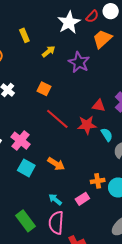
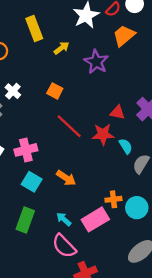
yellow rectangle: (24, 35) -> (34, 29), size x1.5
pink cross: (21, 141) -> (26, 150), turned 36
pink rectangle: (82, 199) -> (95, 219), size x1.6
green rectangle: (25, 221) -> (25, 220), moved, turned 55
pink semicircle: (56, 223) -> (64, 246), turned -50

